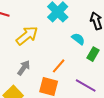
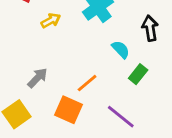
yellow arrow: (27, 36) -> (51, 21), moved, size x0.6

